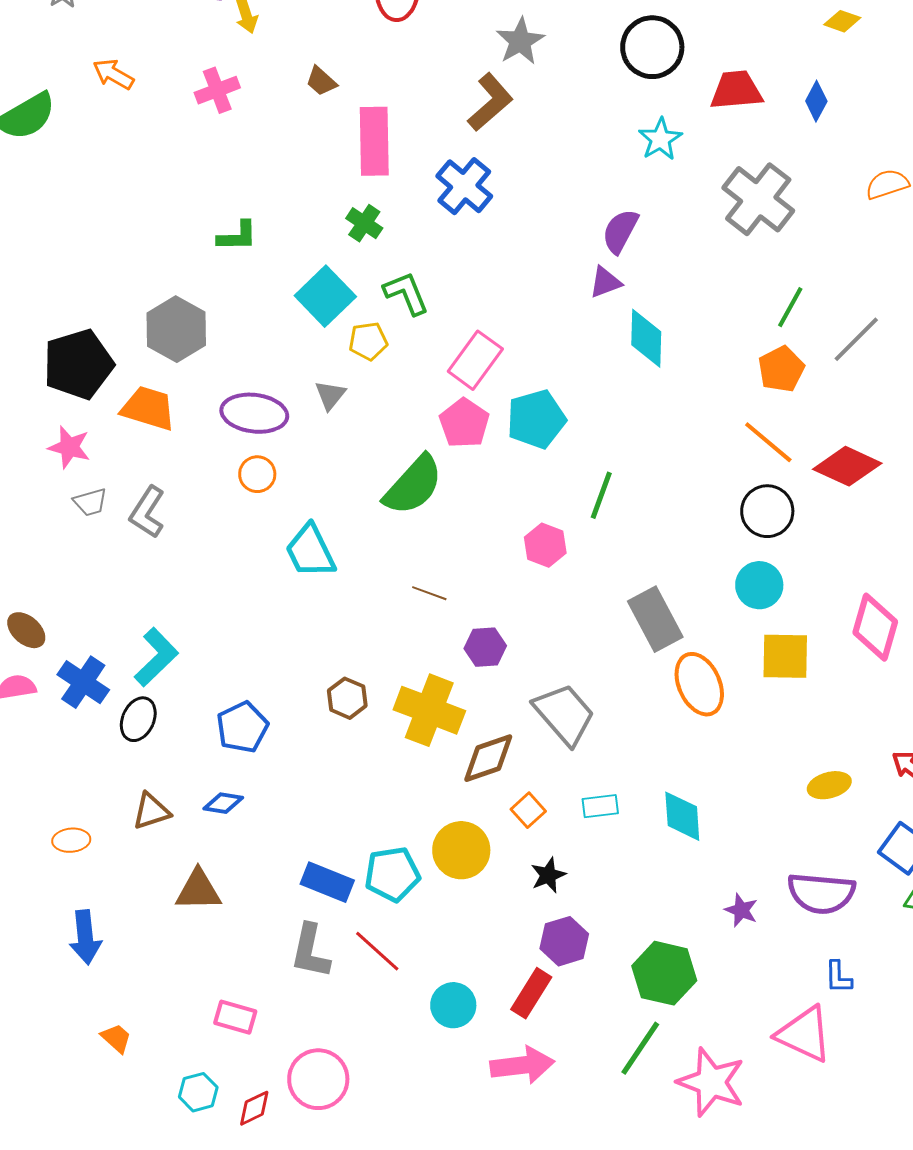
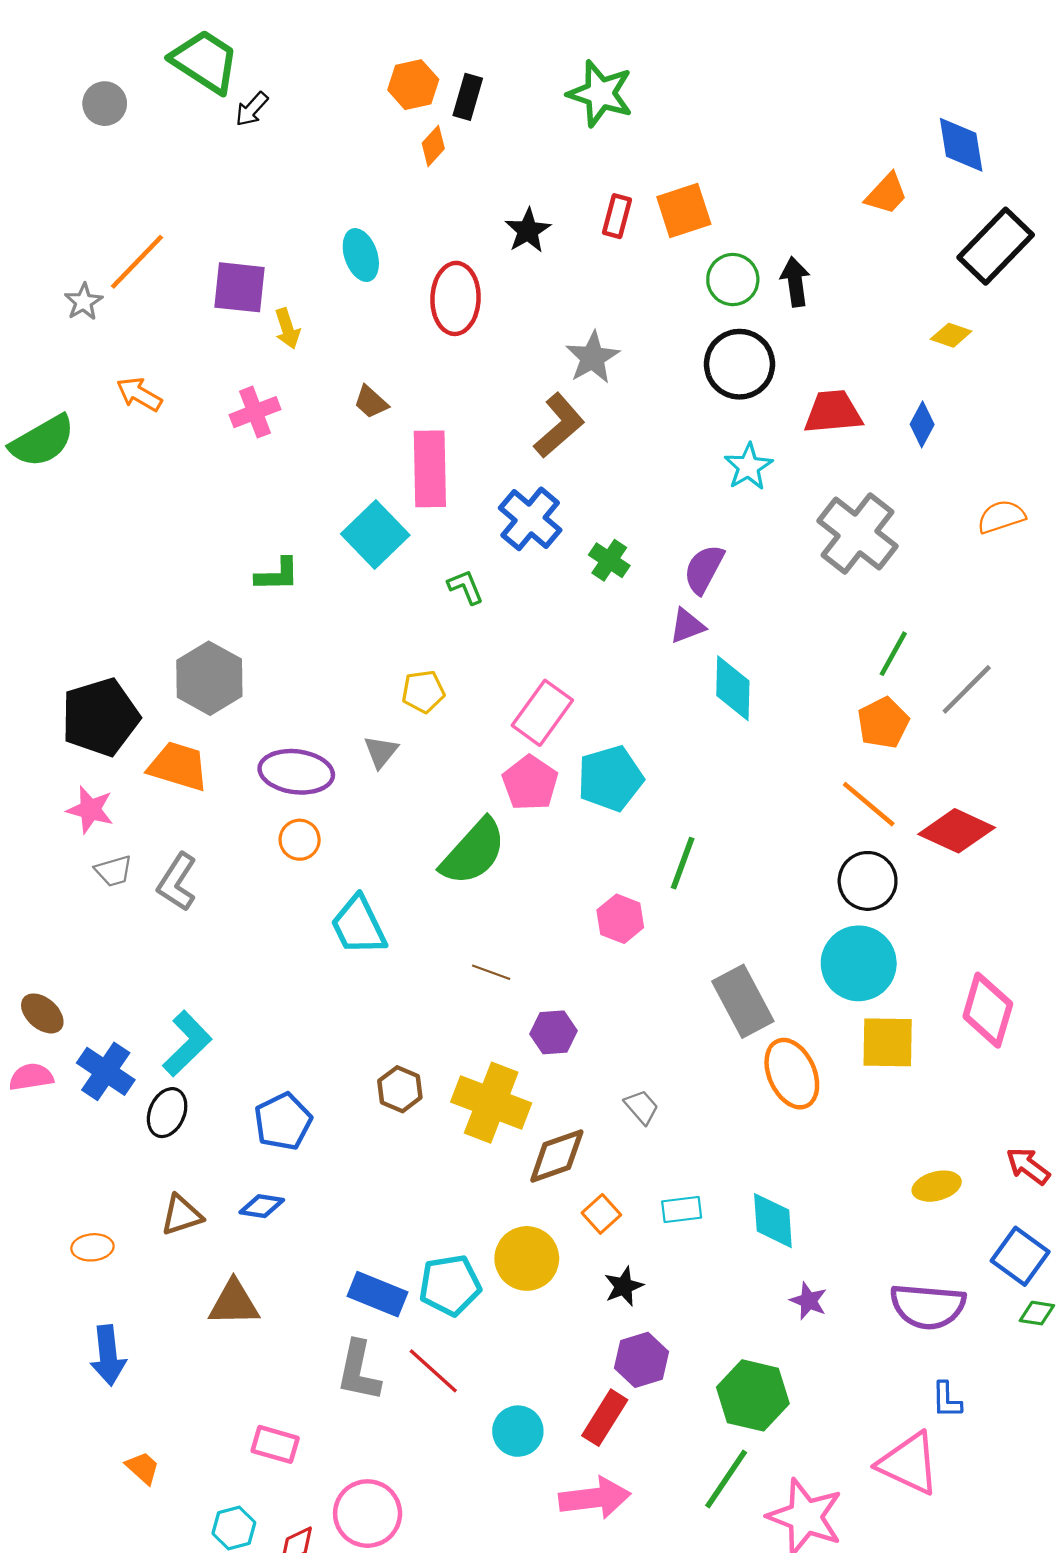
green cross: (364, 223) -> (609, 560), moved
green L-shape: (406, 293) -> (466, 587), moved, size x0.7
cyan square: (325, 296) -> (375, 535), moved
cyan circle: (759, 585) -> (859, 963), size x1.4
gray trapezoid: (564, 714) -> (641, 1107), size x0.5
purple star: (741, 910) -> (809, 1301), moved

